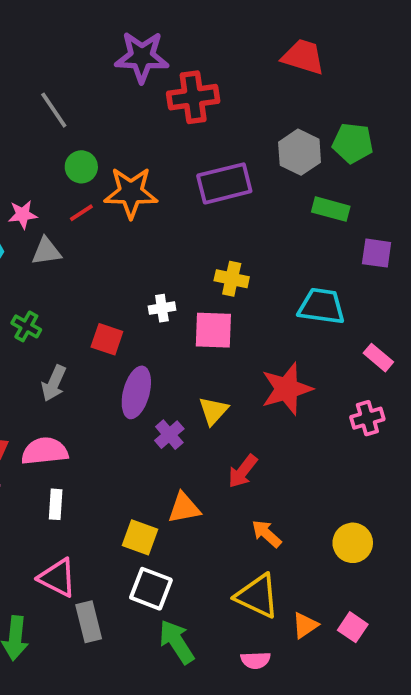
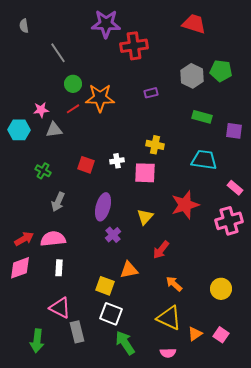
purple rectangle: (224, 183) -> (151, 93), size x0.5
green rectangle: (331, 209) -> (202, 117), moved
red square: (107, 339) -> (86, 165), moved
pink cross: (367, 418) -> (229, 221), size x1.5
purple cross: (169, 435) -> (113, 235), moved

